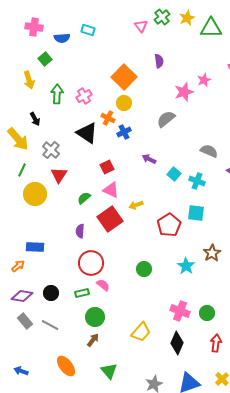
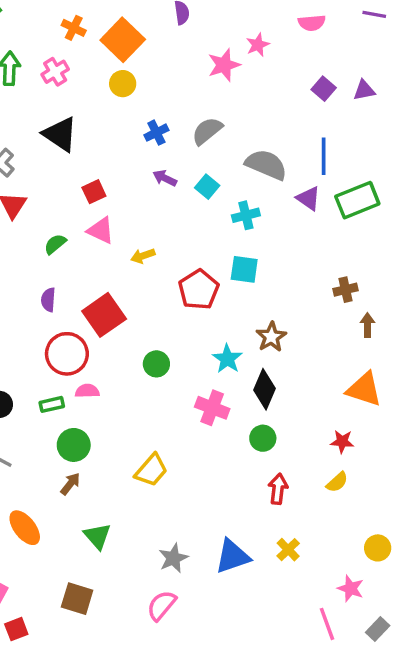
orange cross: (108, 118) -> (74, 28), moved
gray semicircle: (166, 119) -> (207, 131), moved
blue cross: (124, 132) -> (156, 133), moved
gray semicircle: (209, 151) -> (266, 165), size x1.4
cyan square: (174, 174) -> (207, 187), moved
cyan cross: (197, 181) -> (246, 215), turned -35
red square: (110, 219) -> (104, 315), moved
pink semicircle: (103, 285) -> (87, 391), turned -40
pink cross: (180, 311) -> (212, 408), moved
black diamond: (177, 343) -> (264, 389), moved

